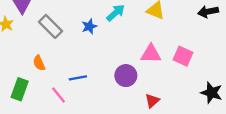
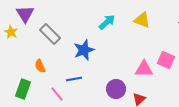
blue star: (89, 26) -> (84, 50), moved, size x1.5
pink triangle: (151, 54) -> (144, 69), moved
purple circle: (126, 76) -> (116, 89), moved

